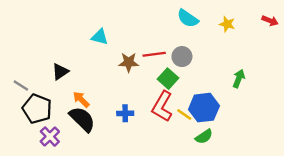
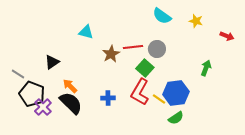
red arrow: (270, 21) -> (227, 36), moved
brown star: (129, 62) -> (111, 54), turned -30
purple cross: (50, 137) -> (43, 107), moved

